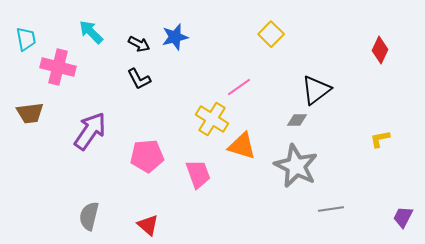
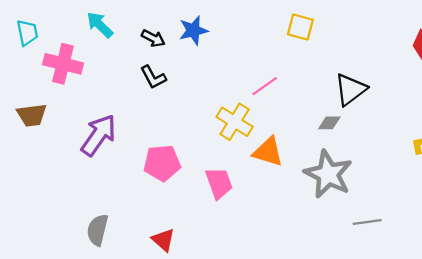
yellow square: (271, 34) -> (300, 27), turned -30

